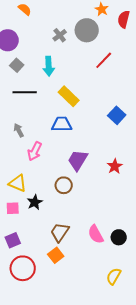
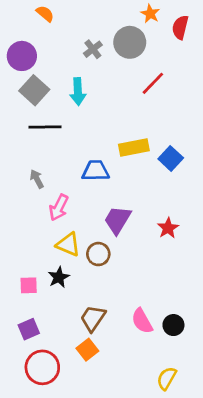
gray square: (17, 65) -> (34, 90), size x1.5
yellow rectangle: (69, 96) -> (134, 147), moved, turned -55
yellow triangle: (18, 183) -> (68, 244), moved

